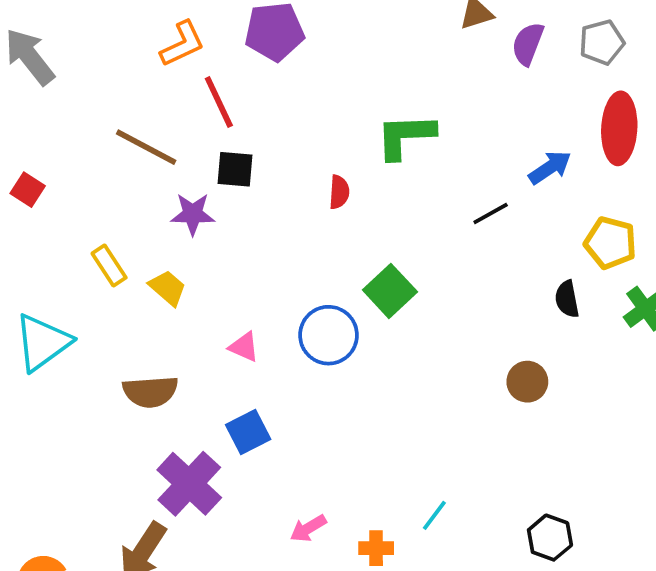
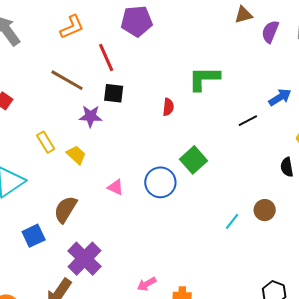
orange L-shape: (182, 44) -> (72, 27), moved
brown semicircle: (150, 392) -> (65, 209), turned 124
blue square: (248, 432) -> (34, 236), moved
cyan line: (434, 515) -> (232, 221), moved

